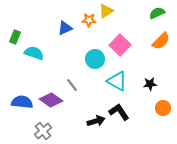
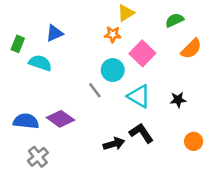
green semicircle: (157, 13) -> (175, 20), moved
orange star: (89, 20) -> (113, 34), moved
blue triangle: (65, 28) -> (54, 33), moved
gray line: (72, 85) -> (95, 90), moved
orange circle: (163, 108) -> (194, 141), moved
gray cross: (43, 131) -> (38, 157), moved

